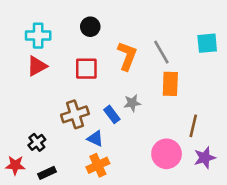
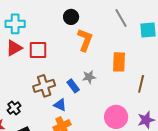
black circle: (90, 27) -> (71, 17), moved
gray line: (161, 52) -> (121, 18), moved
red square: (86, 69) -> (38, 50), moved
brown line: (193, 126) -> (141, 84), moved

